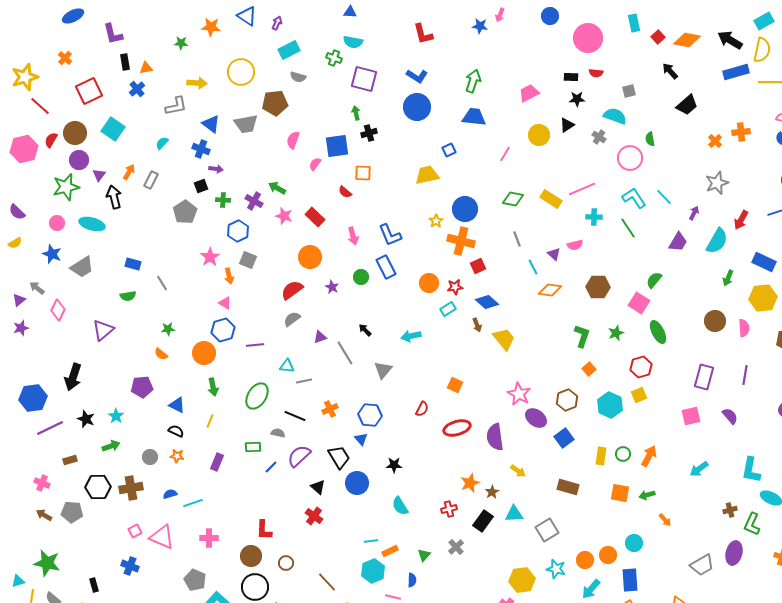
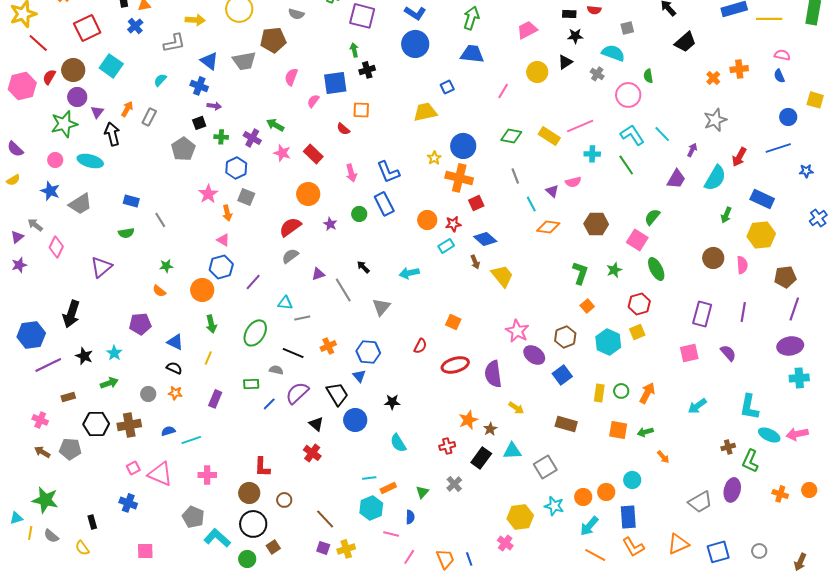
purple line: (255, 345) -> (253, 282), turned -42

